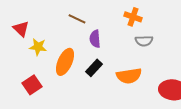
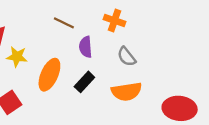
orange cross: (133, 17) -> (114, 20), moved
gray semicircle: (144, 41) -> (127, 57), moved, turned 54

